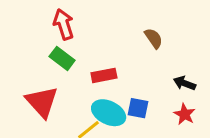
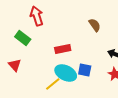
green rectangle: (62, 58) -> (23, 38), moved
red triangle: (42, 102) -> (15, 65), moved, size x0.6

